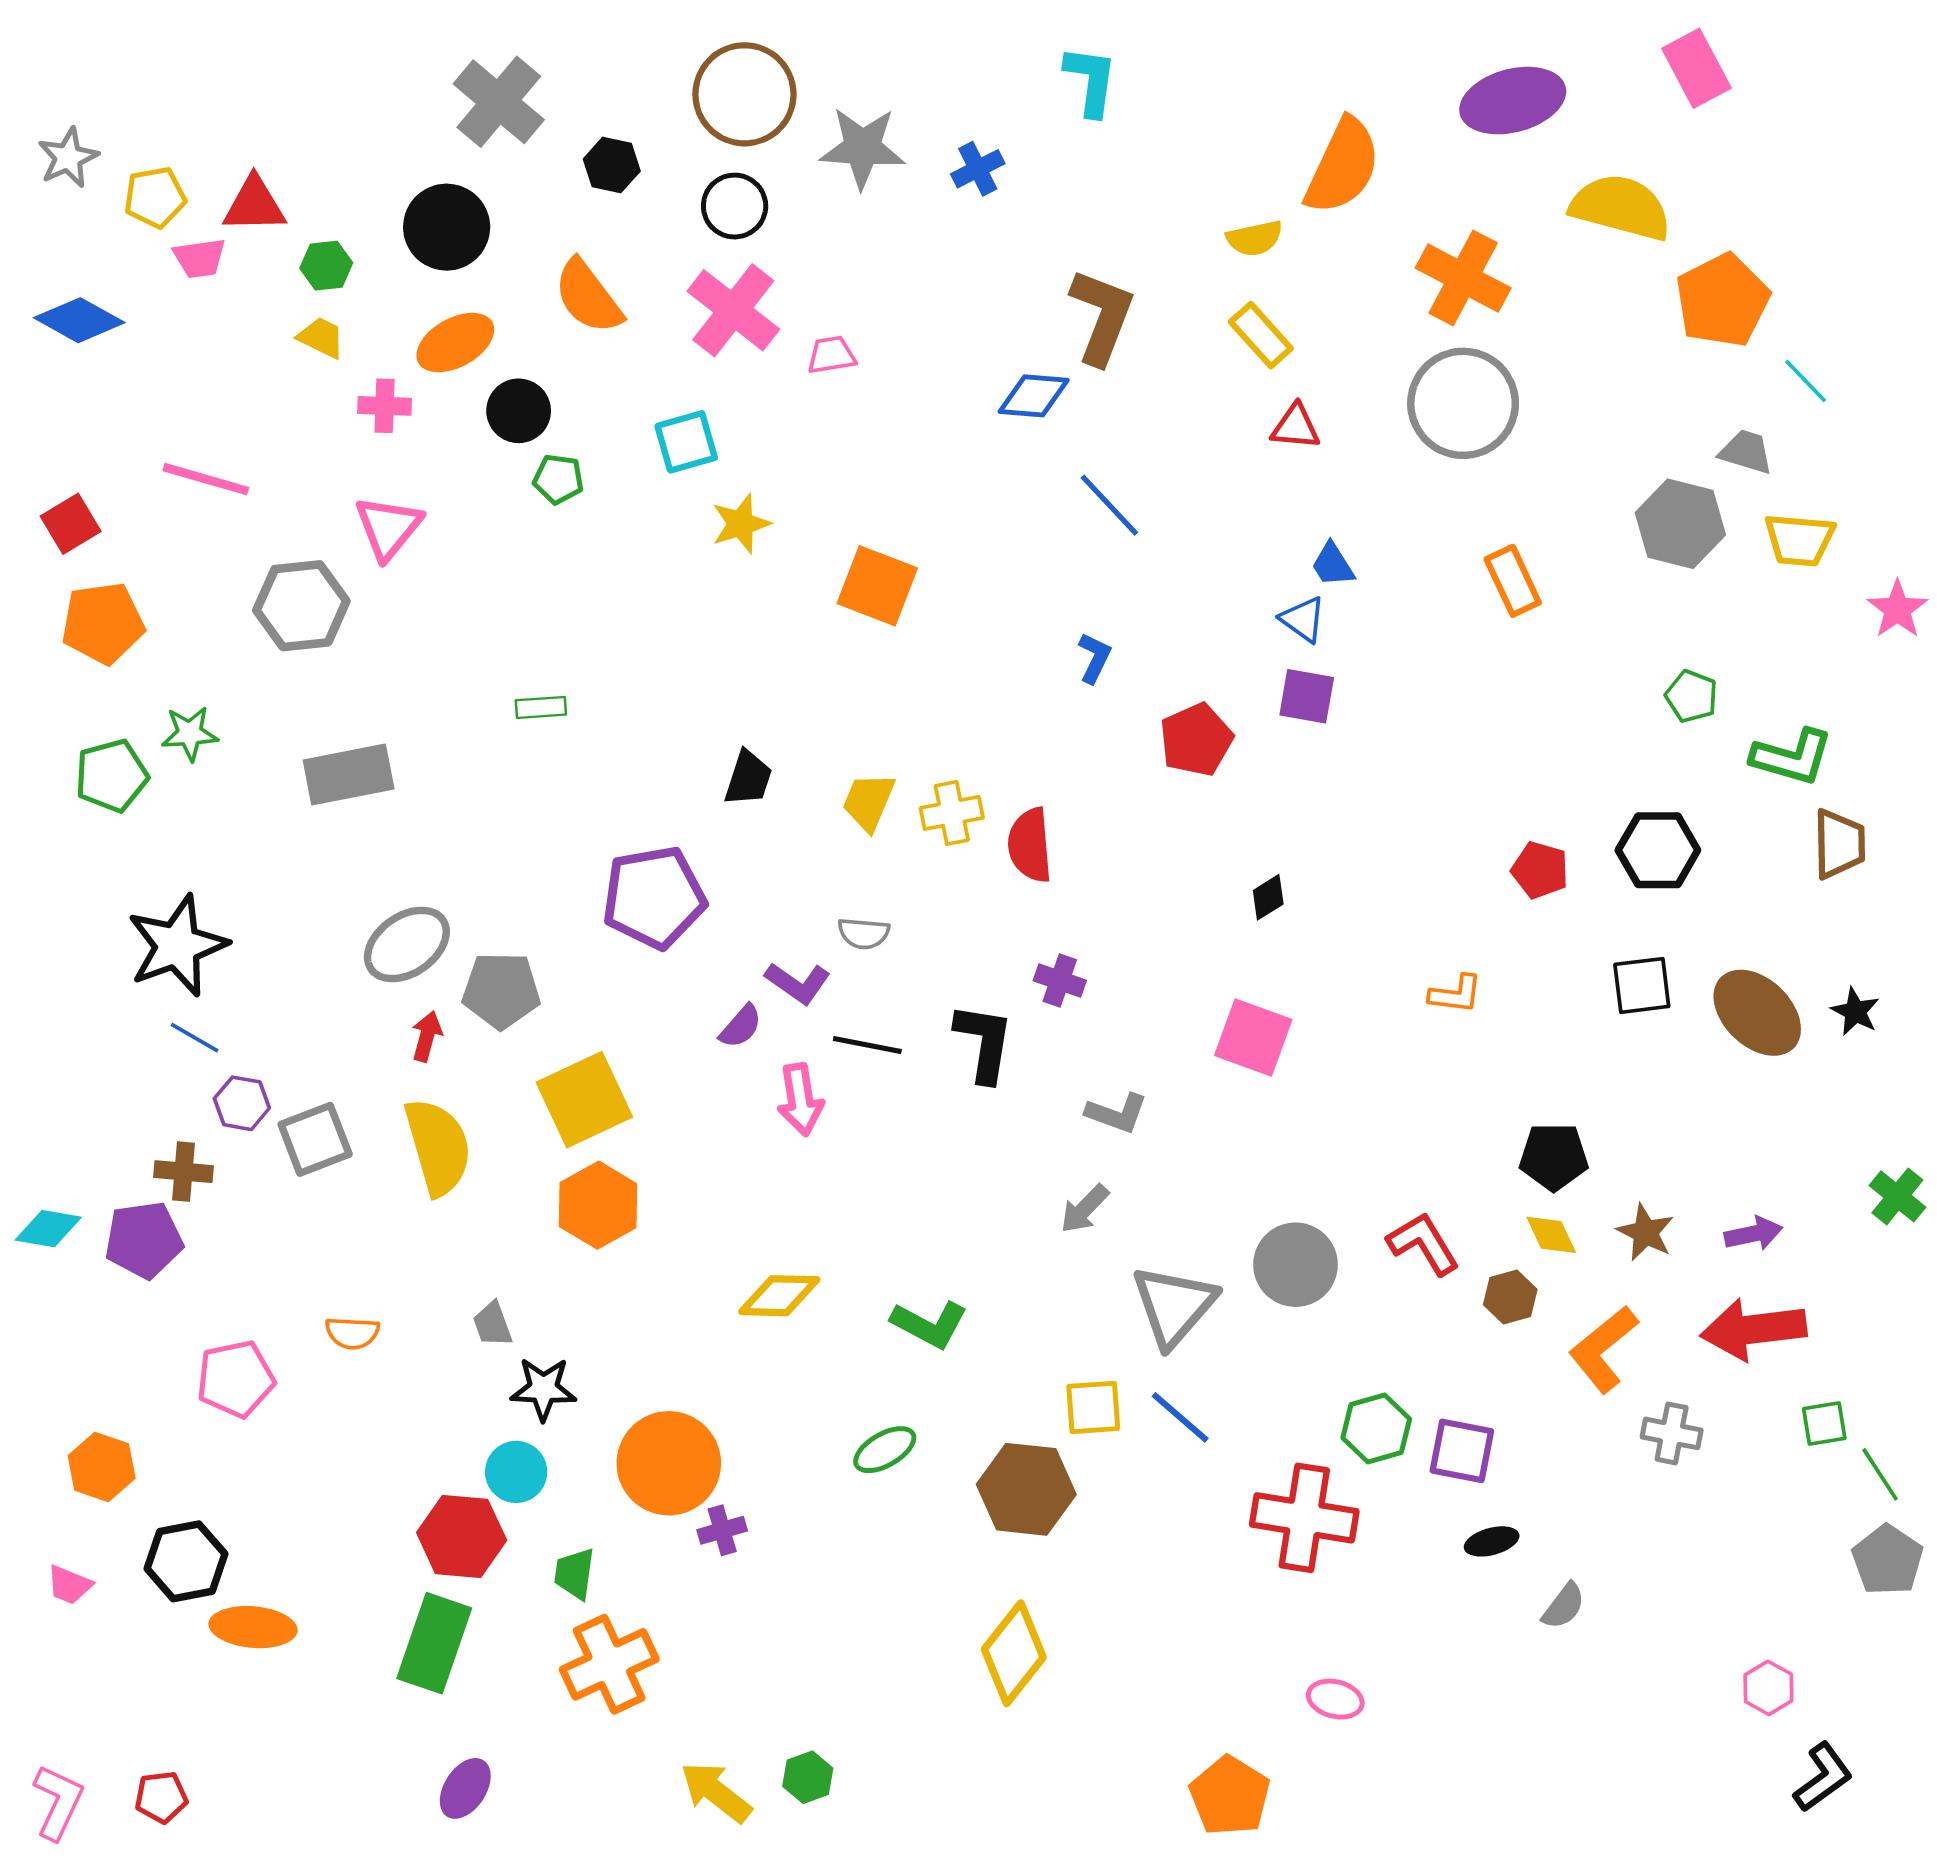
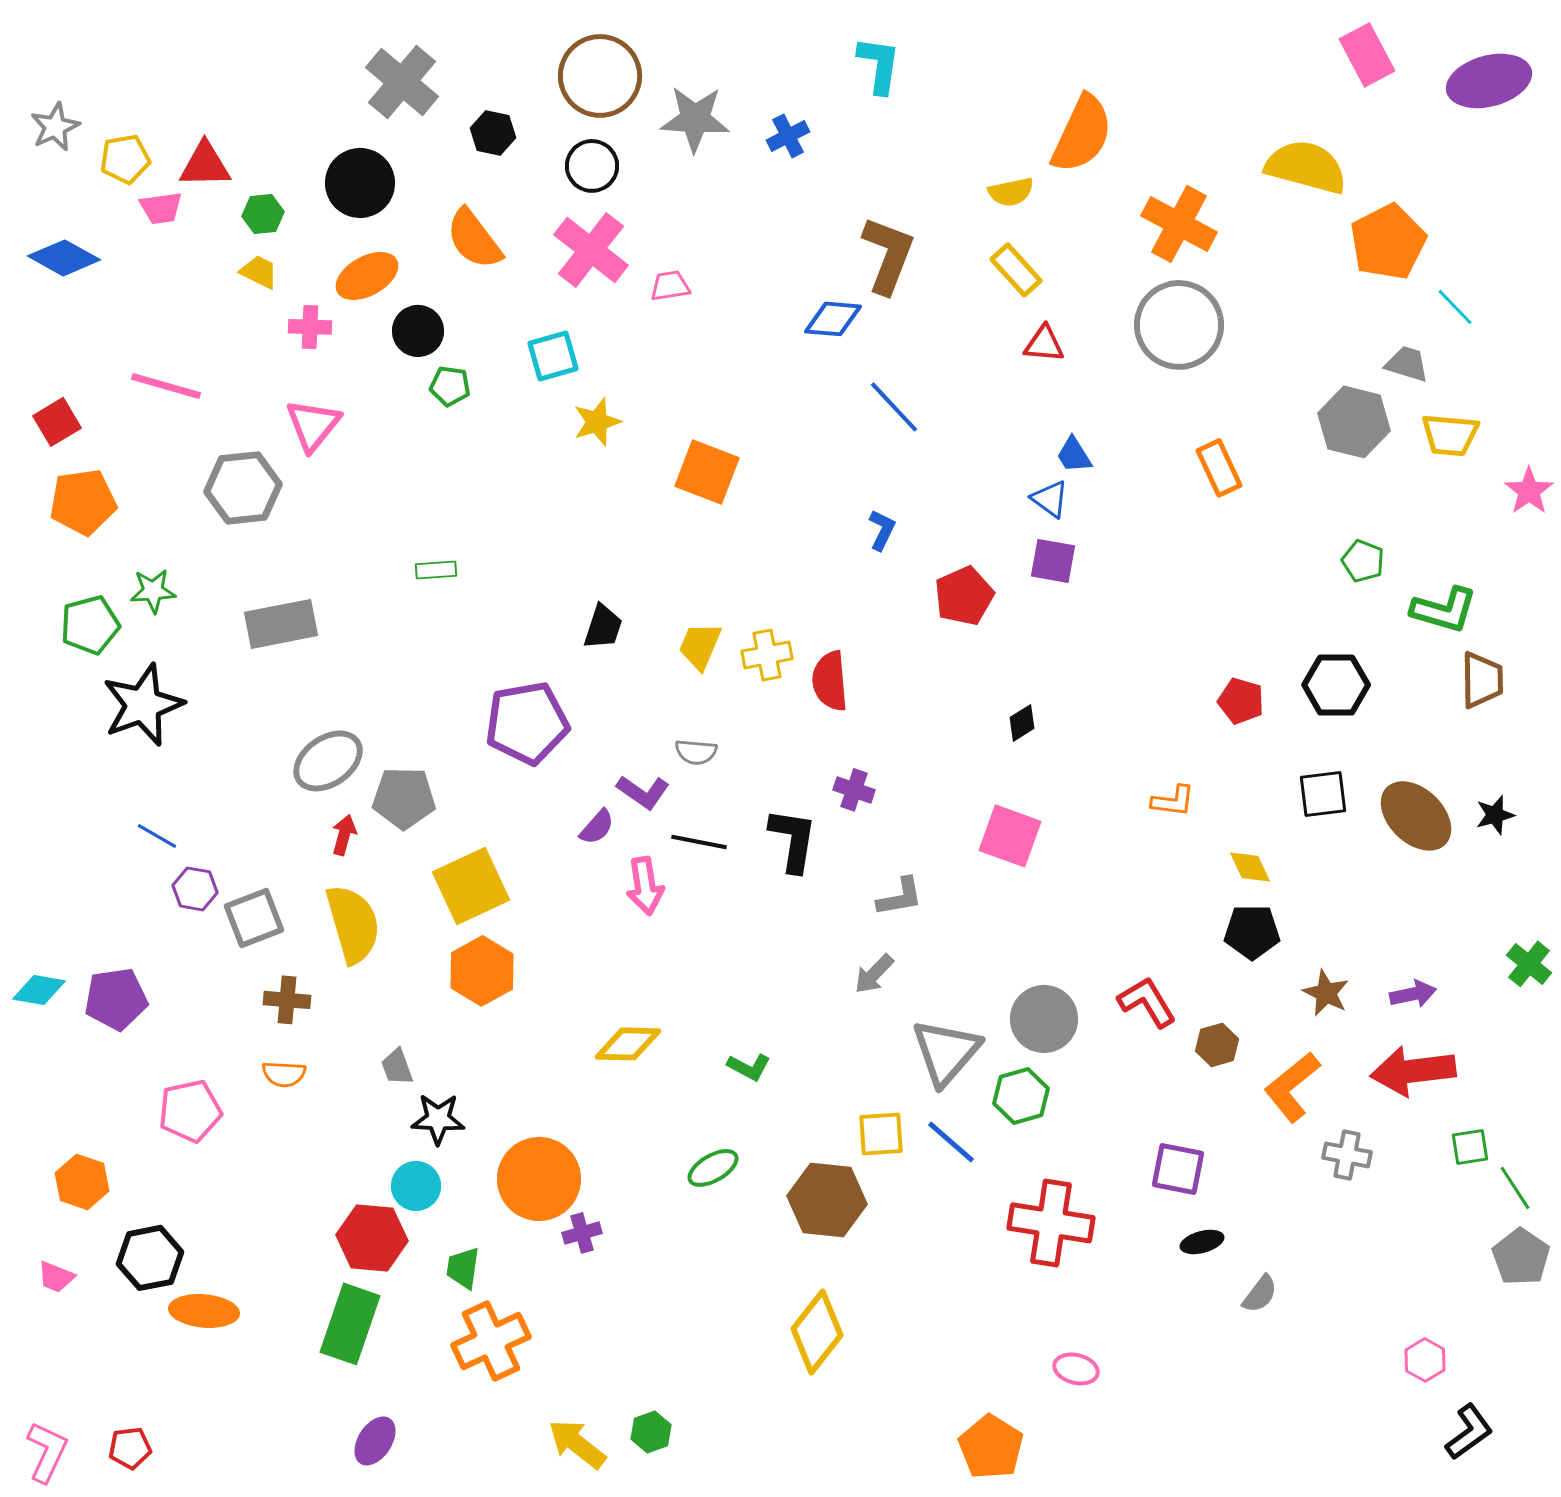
purple ellipse: (1513, 101) -> (1489, 81), moved
black star: (177, 946) -> (143, 705), moved
black star: (1855, 1011) -> (1495, 815), turned 30
gray L-shape: (1117, 1113) -> (900, 897), turned -30
brown cross: (184, 1172) -> (287, 1000), moved
yellow diamond: (1551, 1235) -> (1250, 867), moved
green L-shape: (929, 1324) -> (749, 1067), size x0.7
green hexagon: (1376, 1429) -> (1021, 1096), moved

